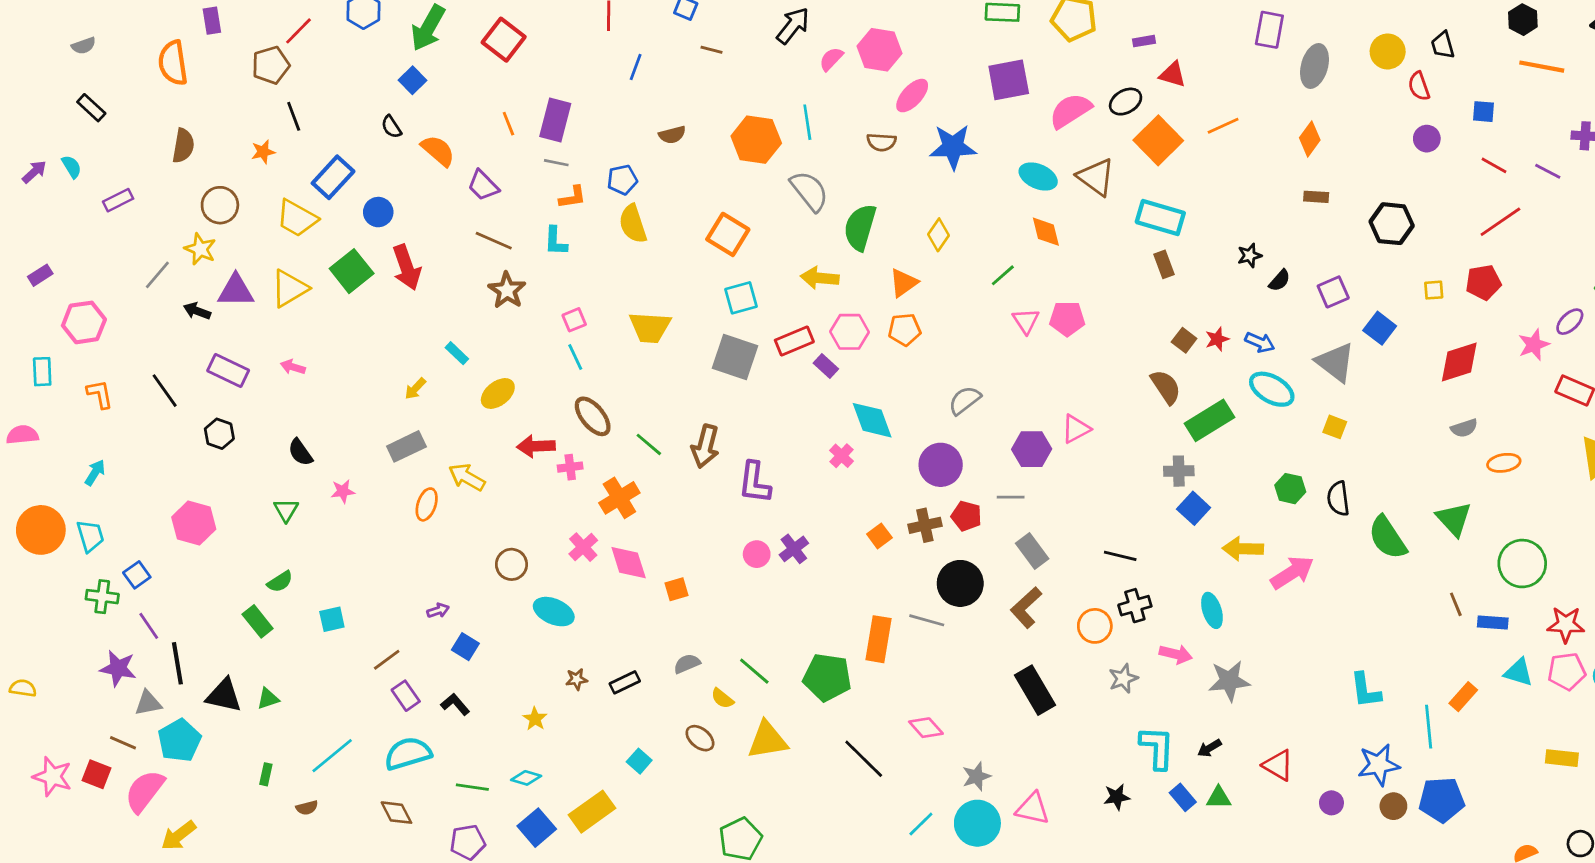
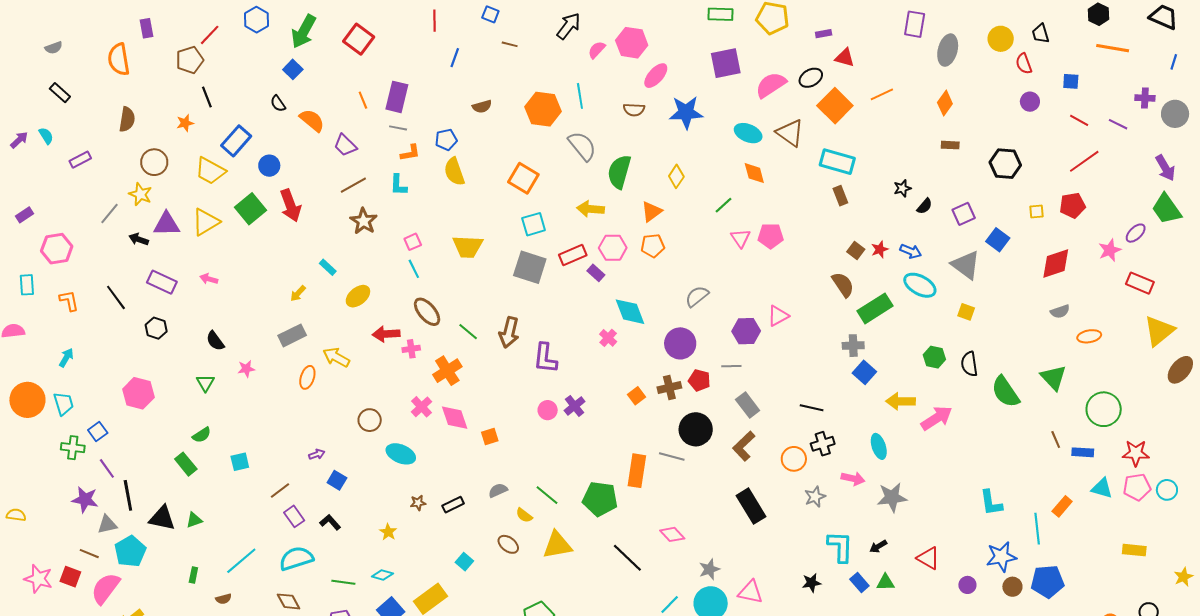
brown line: (494, 241) -> (353, 185), turned -52

